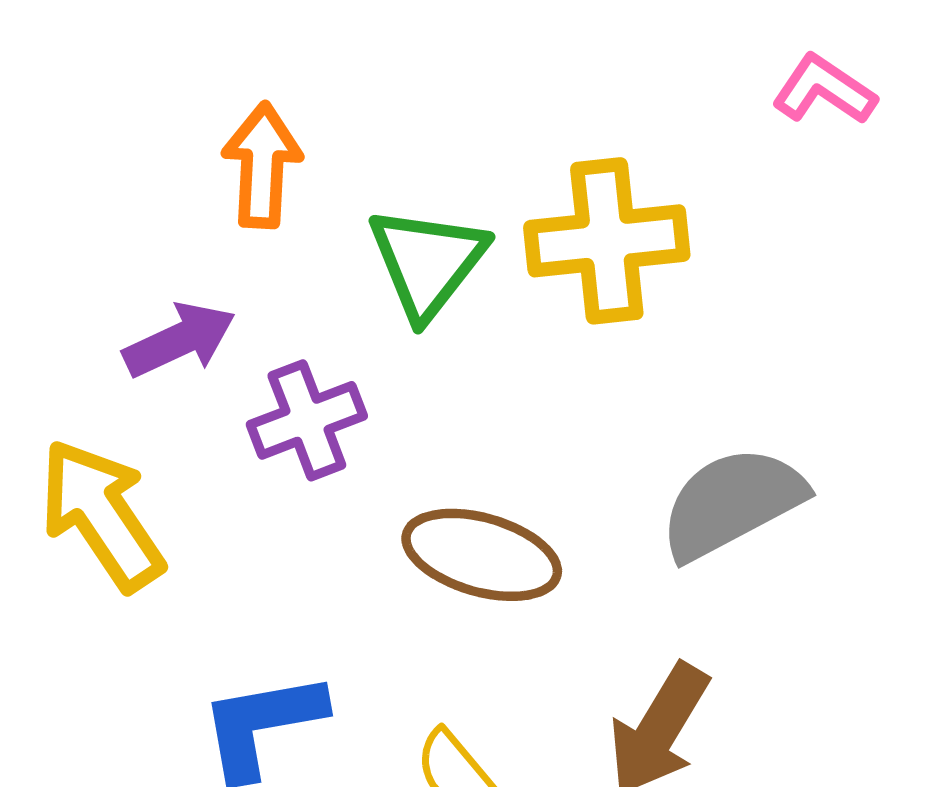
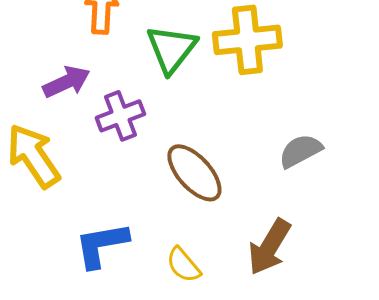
gray semicircle: (732, 503) -> (300, 151), size x0.7
brown ellipse: (482, 555) -> (194, 173), turned 32

